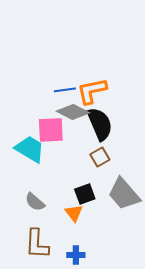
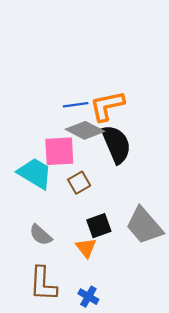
brown square: (100, 157) -> (79, 183), moved
blue cross: (76, 255) -> (88, 297), turned 30

